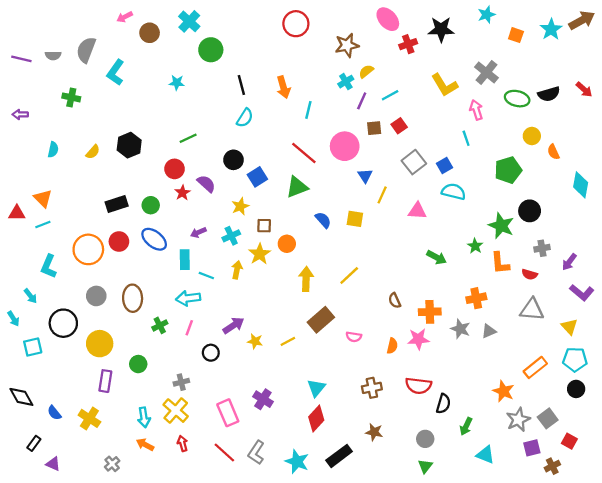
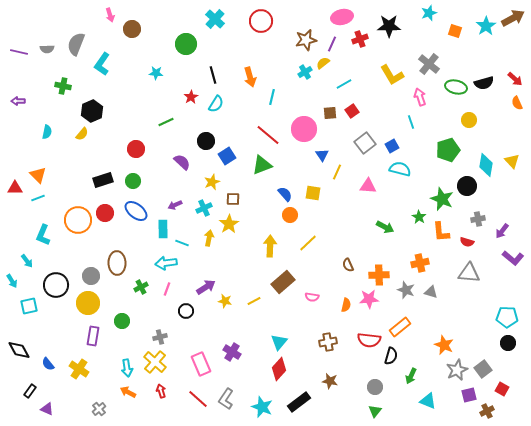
pink arrow: (125, 17) -> (110, 15), turned -80
pink ellipse: (388, 19) -> (342, 17), turned -60
cyan cross: (189, 21) -> (215, 19), moved
purple line: (362, 101) -> (332, 44), moved
black hexagon: (129, 145) -> (92, 111), moved
orange semicircle: (553, 152) -> (517, 103), moved
red circle: (175, 169) -> (136, 149), moved
cyan diamond: (581, 185) -> (486, 165), moved
red star: (182, 193) -> (191, 97), moved
orange circle: (287, 244) -> (290, 215), moved
gray circle: (96, 296) -> (91, 276), moved
yellow triangle: (569, 327) -> (512, 161), moved
gray triangle: (489, 331) -> (431, 292), turned 40
orange rectangle: (535, 367) -> (400, 327), moved

